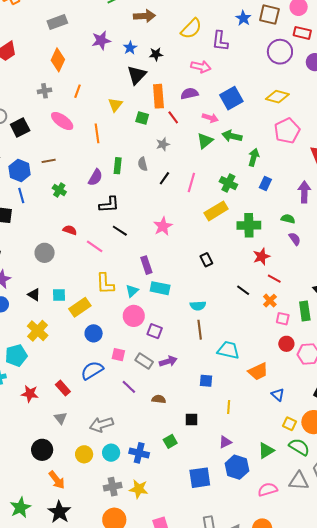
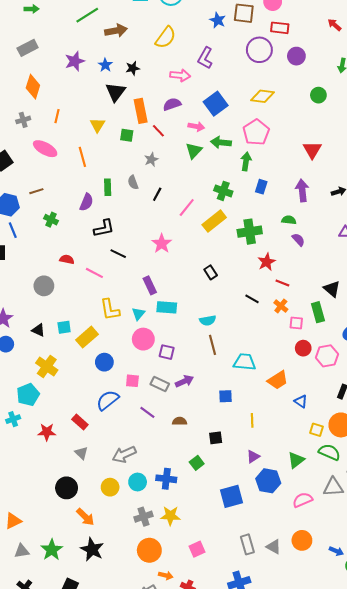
purple L-shape: (220, 41) -> (205, 58), moved, turned 30
pink pentagon: (287, 131) -> (256, 132), moved
pink line: (191, 183) -> (187, 208), moved, turned 30

